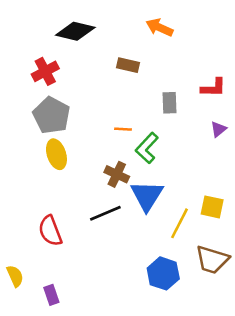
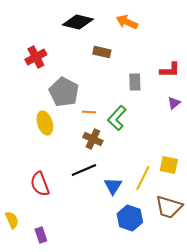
black diamond: (75, 31) -> (78, 22), moved
gray pentagon: (51, 115) -> (64, 92), moved
orange line: (123, 129) -> (89, 112), moved
blue triangle: (147, 196) -> (113, 186), moved, size x0.7

